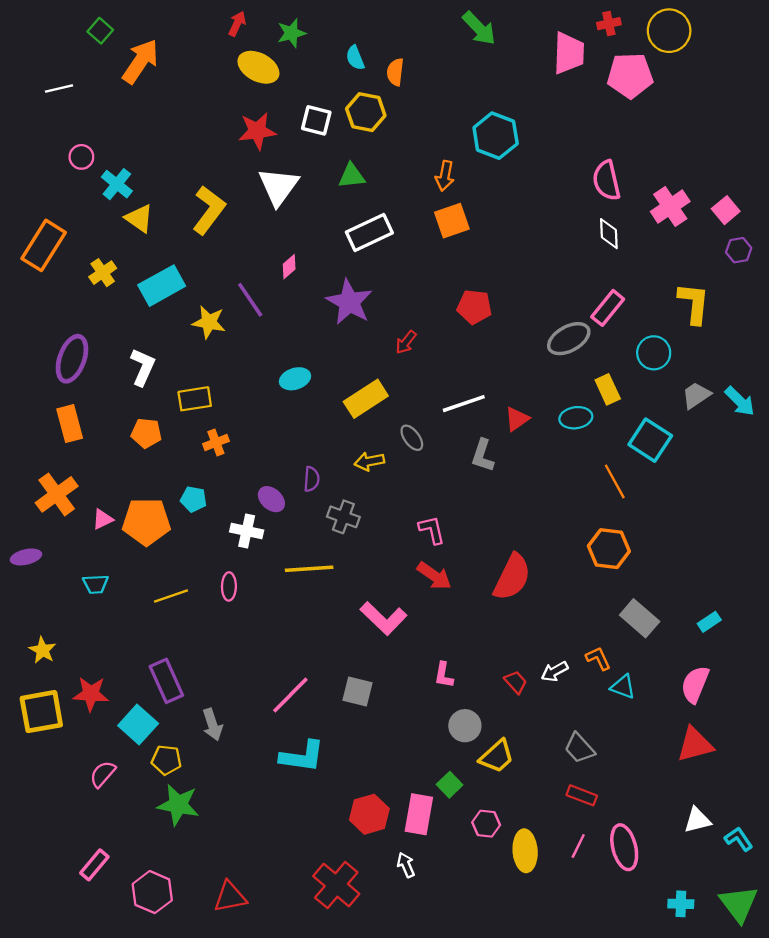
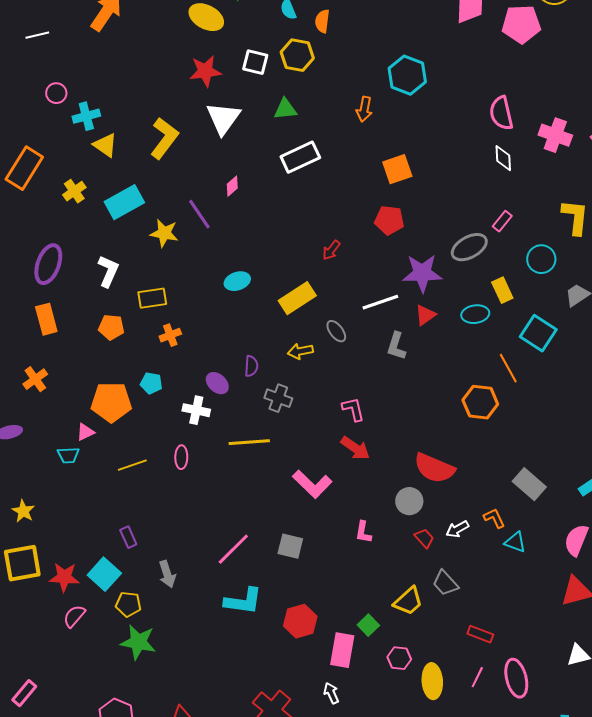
cyan cross: (117, 184) -> (86, 116), turned 36
pink cross: (670, 206) -> (555, 135), turned -36
orange square: (452, 221) -> (397, 169), moved
purple star: (349, 302) -> (422, 273), moved, turned -30
pink rectangle: (608, 308) -> (502, 221), size x0.7
orange cross: (57, 494) -> (35, 379), size x0.7
pink triangle: (103, 519) -> (85, 432), moved
orange hexagon: (609, 549) -> (480, 402), moved
red semicircle: (512, 577) -> (434, 468), moved, turned 87
purple rectangle: (166, 681) -> (128, 537), size x0.6
red star: (91, 694) -> (64, 577), moved
gray circle: (465, 726) -> (409, 501), moved
gray trapezoid: (579, 748) -> (445, 583), moved
red hexagon: (369, 814) -> (300, 621), moved
pink rectangle: (94, 865) -> (24, 693), moved

